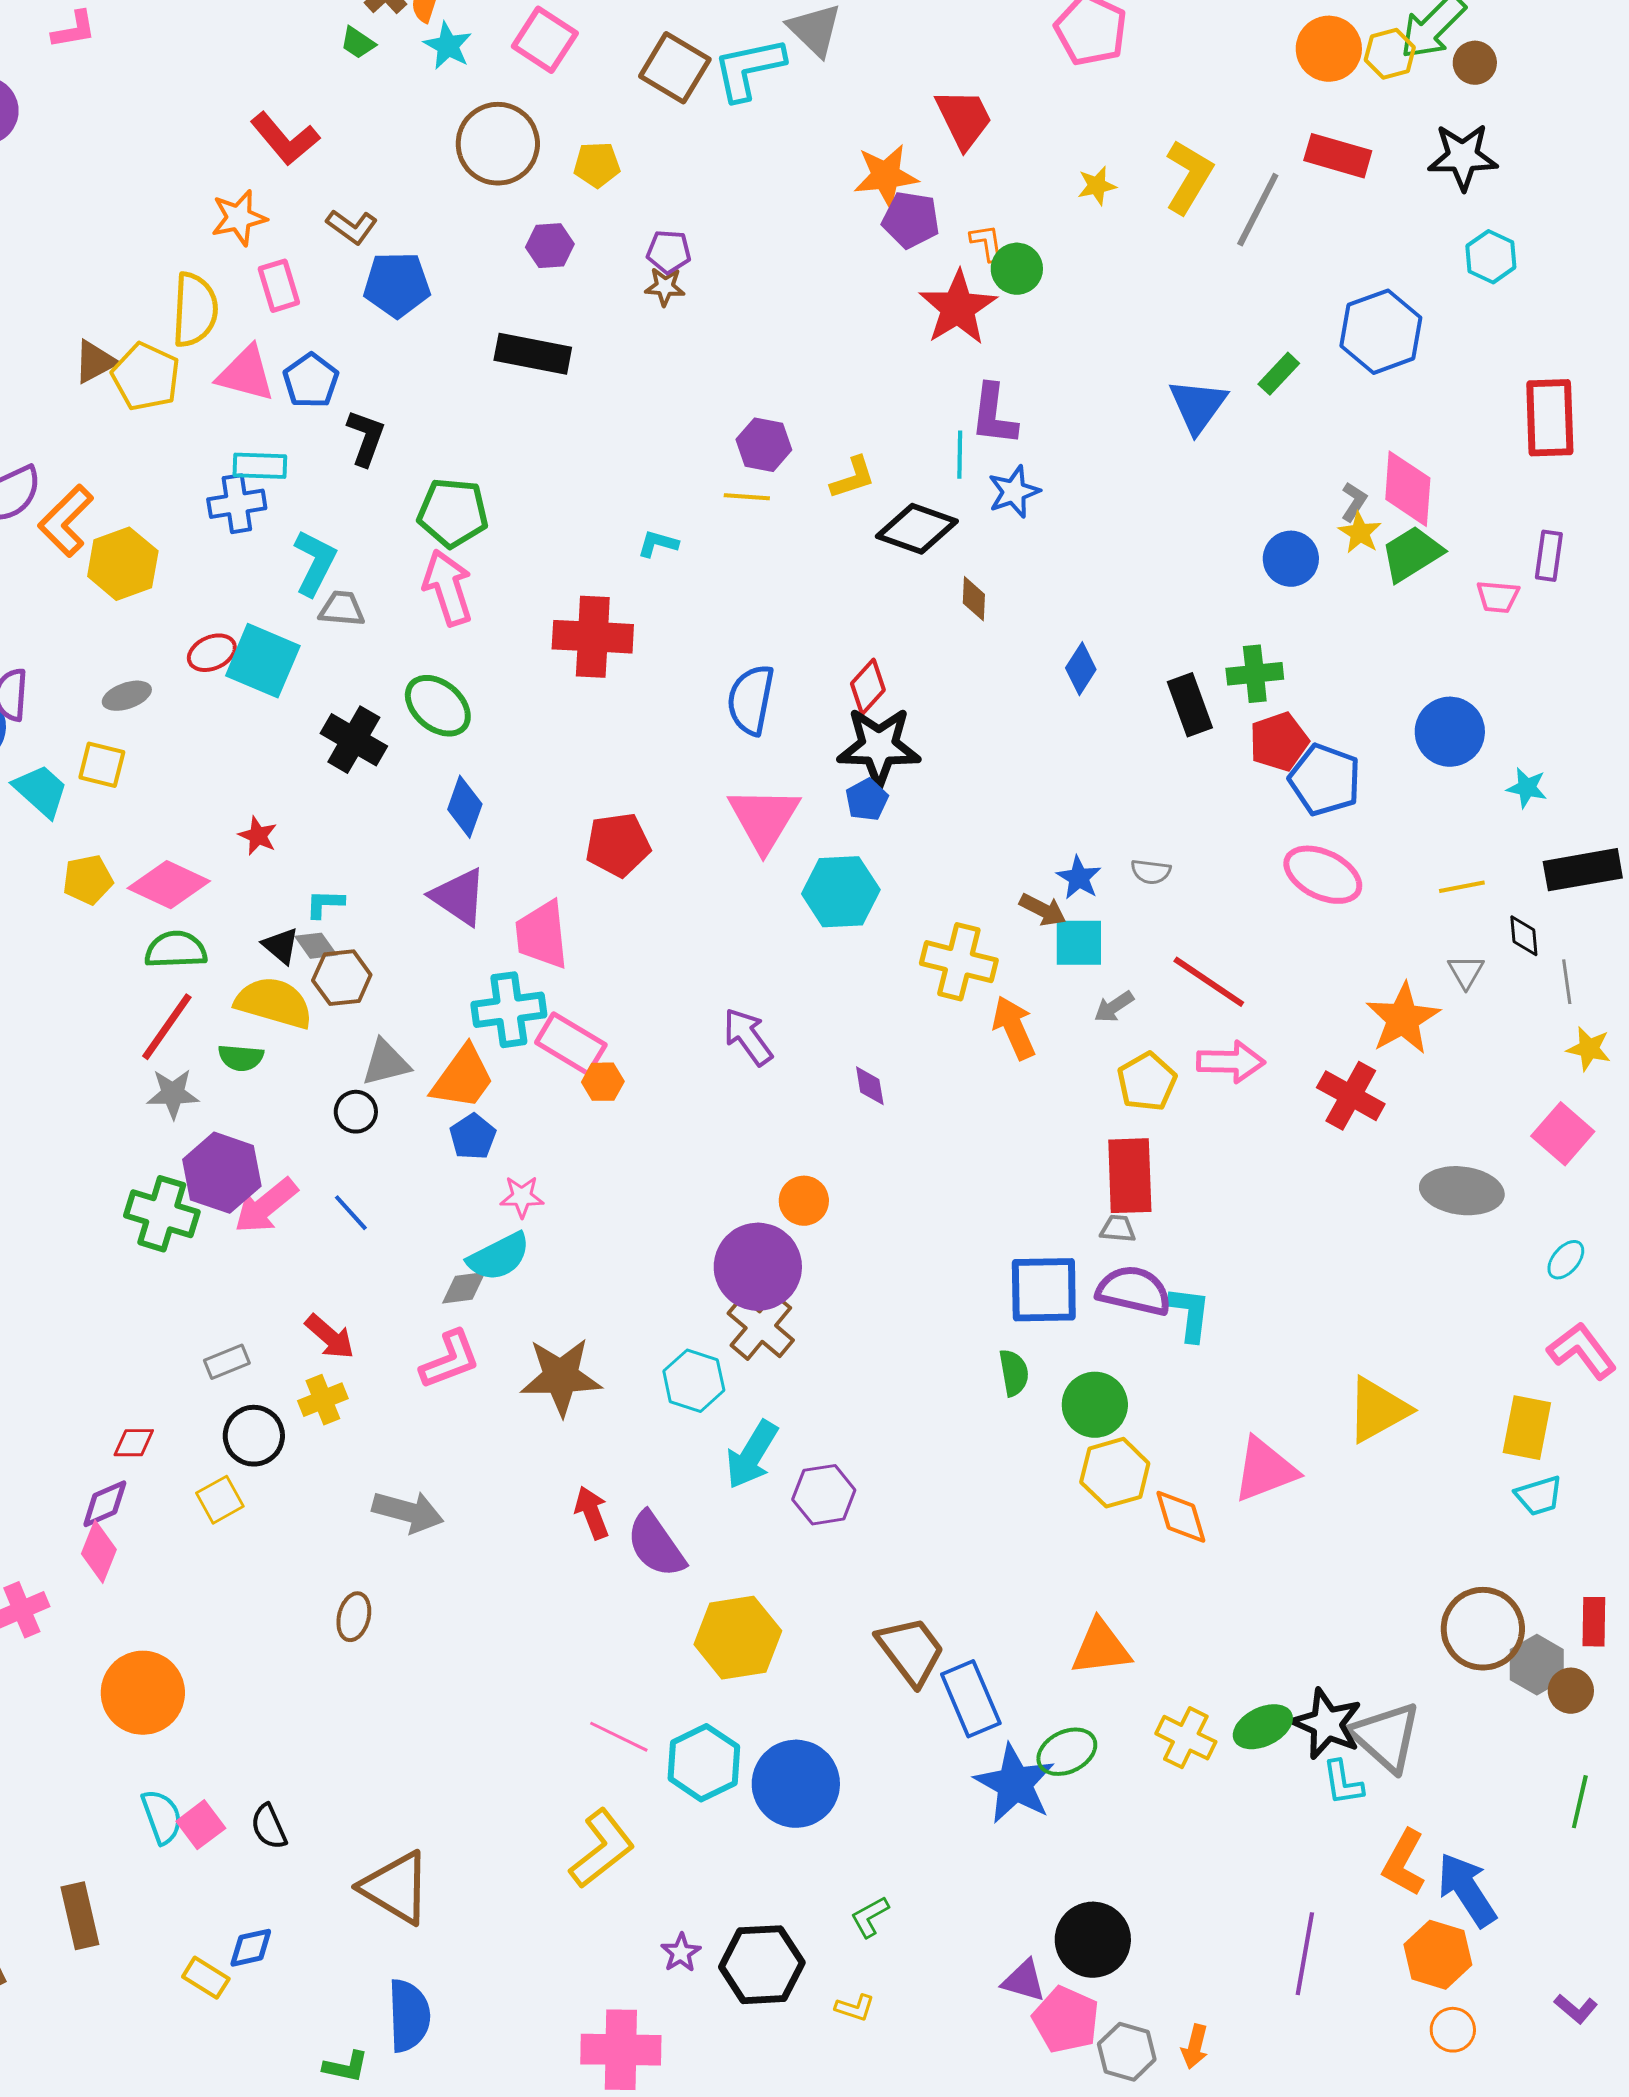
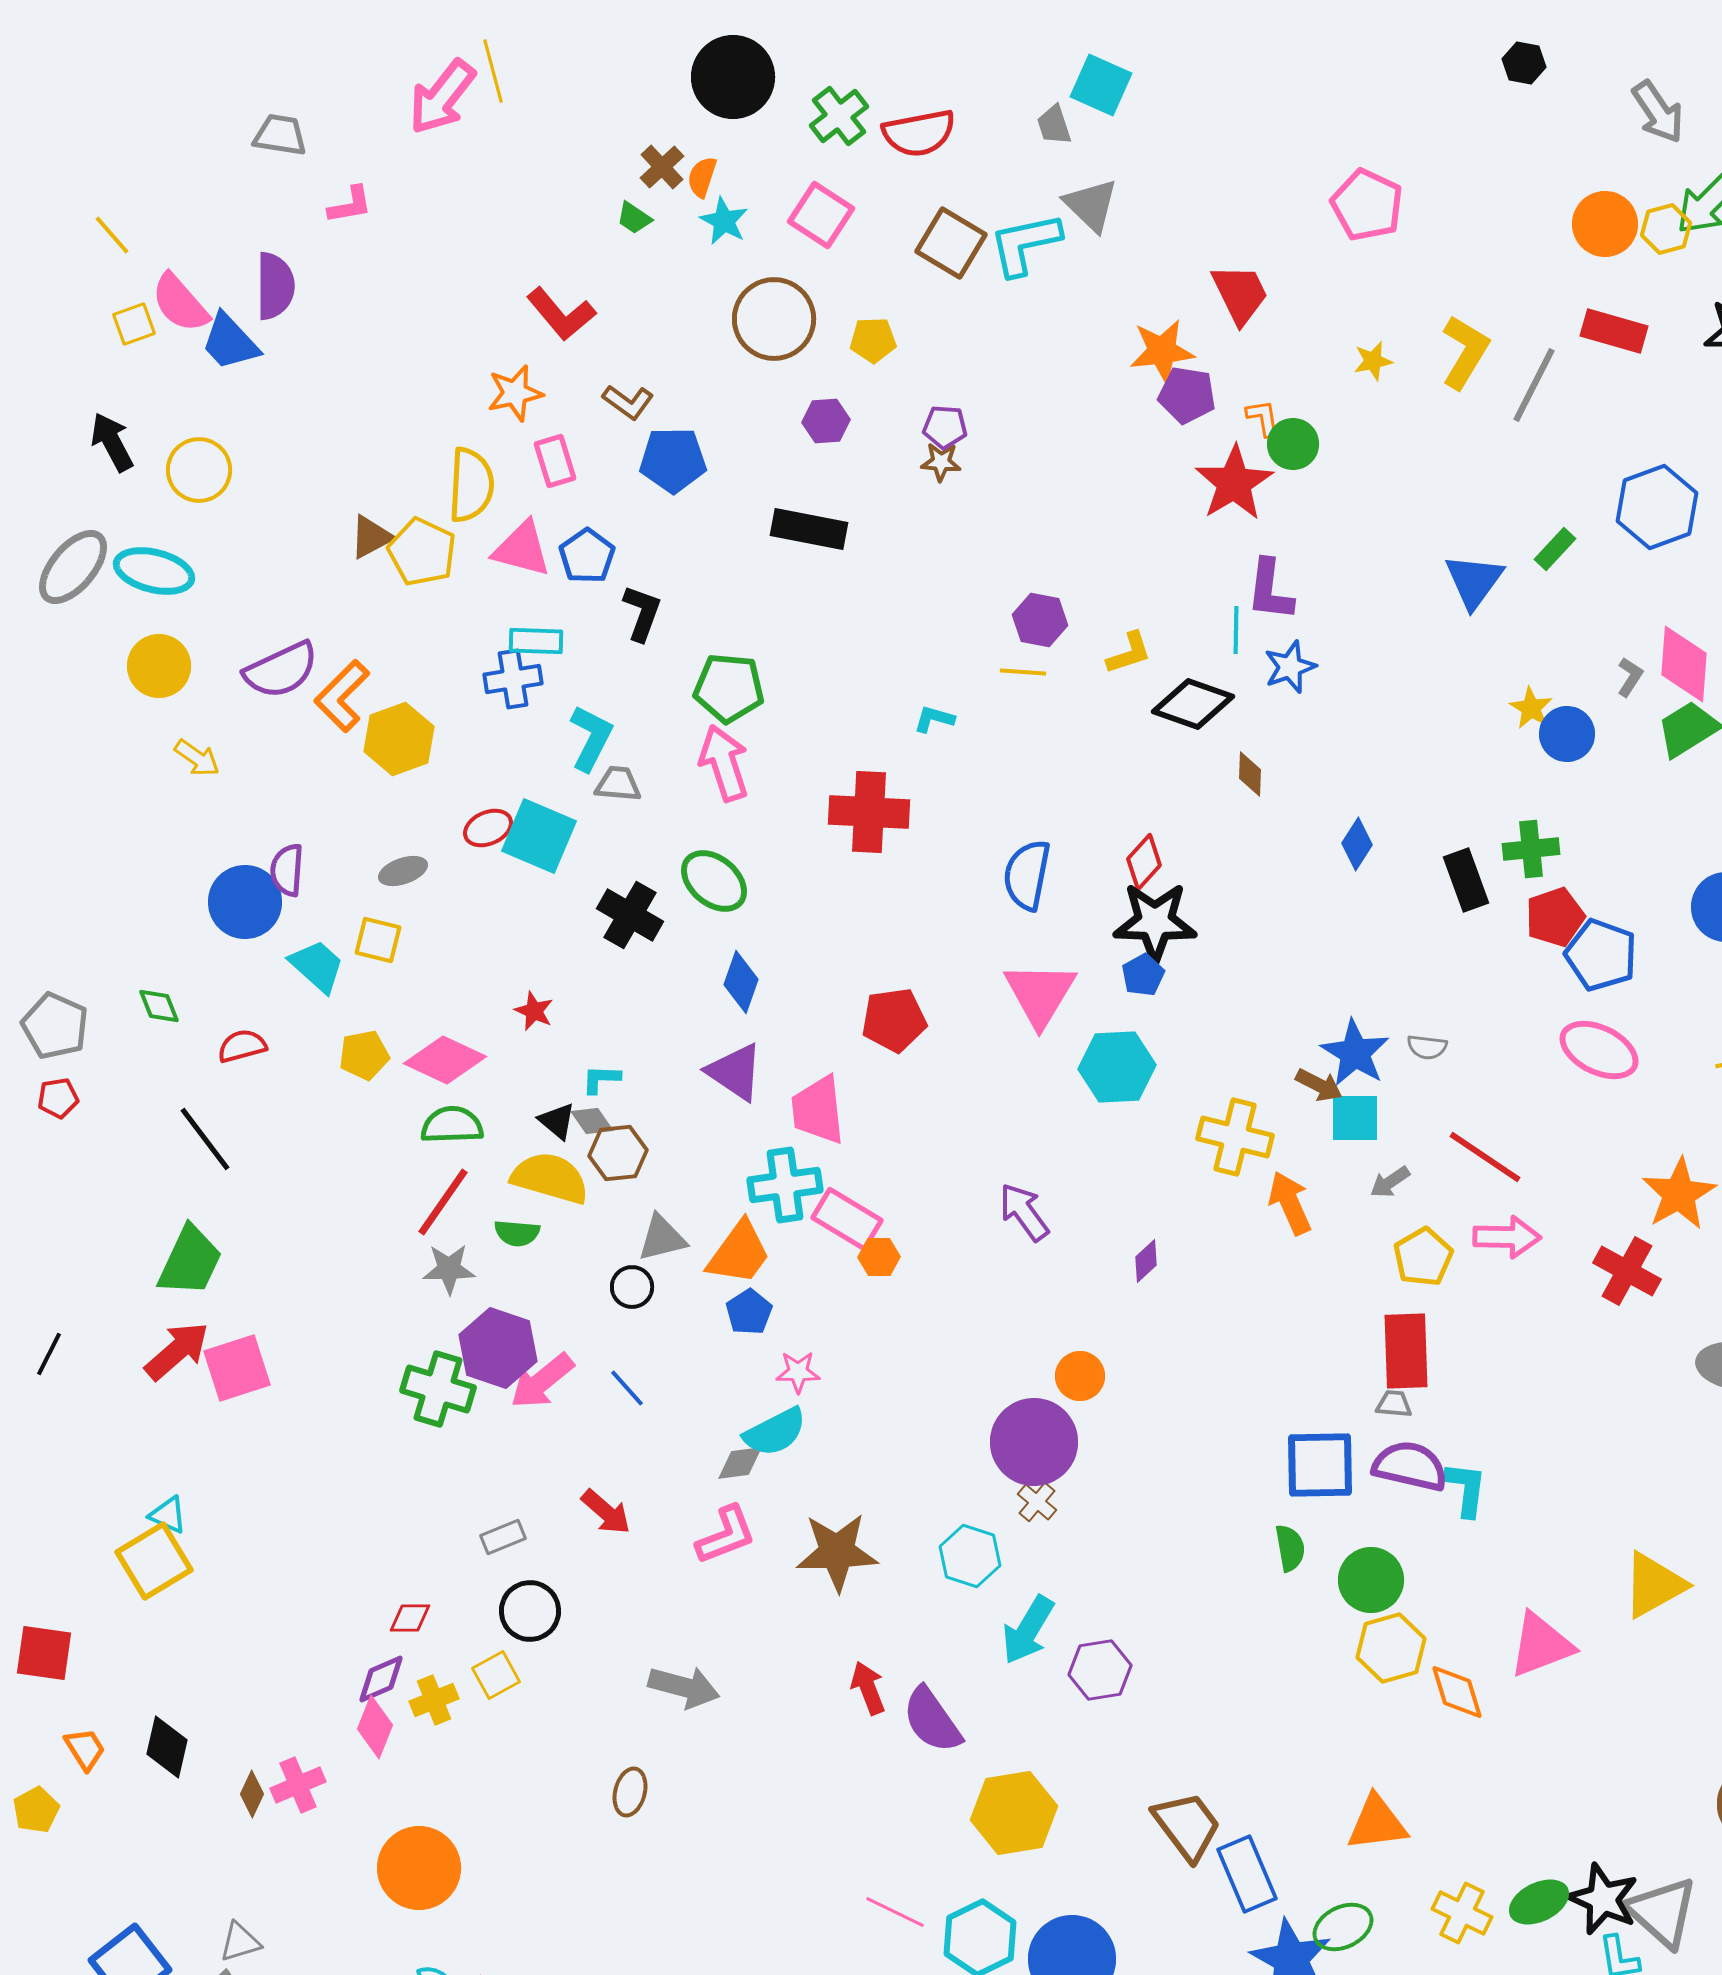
yellow star: (1360, 533) -> (1531, 708), moved
blue star: (1079, 878) -> (1355, 1053), size x1.5
purple diamond: (870, 1086) -> (1146, 1261), turned 57
brown cross: (761, 1327) -> (1037, 1502), size x0.6
yellow cross: (323, 1400) -> (434, 1700), moved

